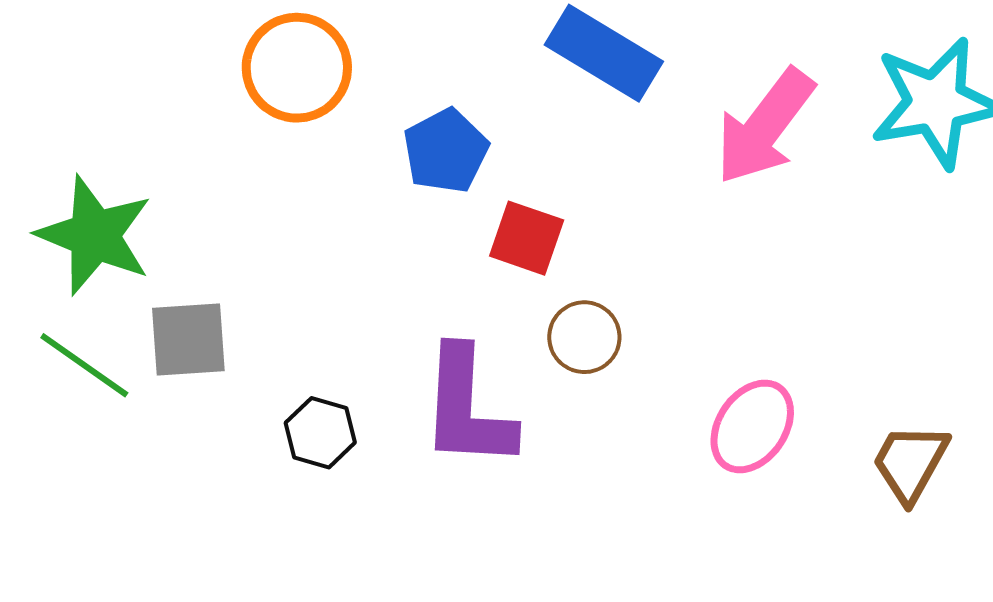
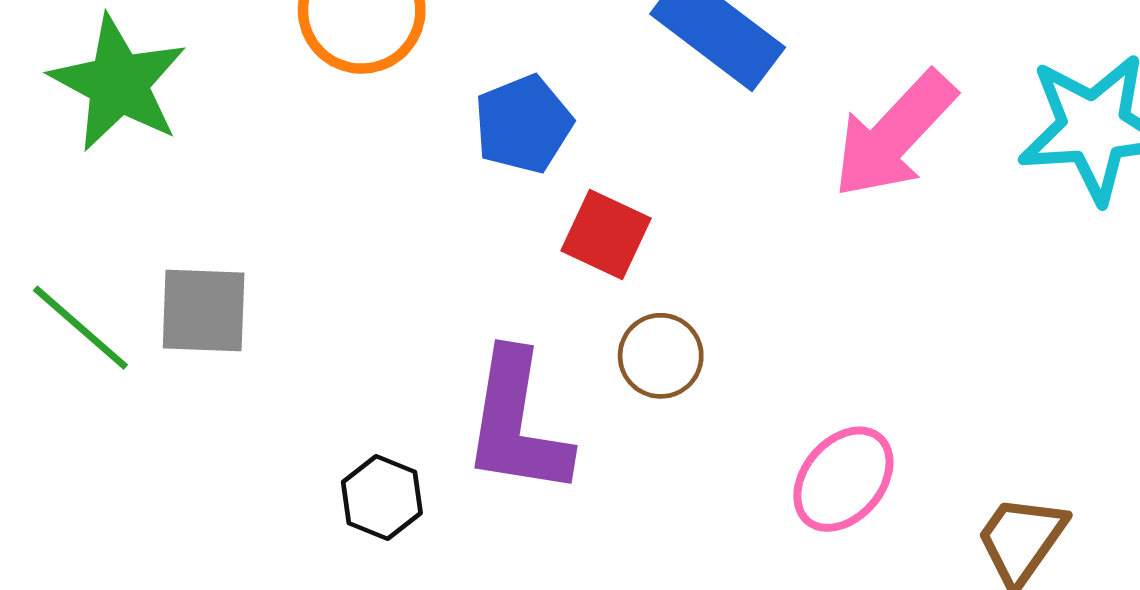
green star: (95, 235) -> (118, 83), moved
black hexagon: (320, 433) -> (382, 498), moved

